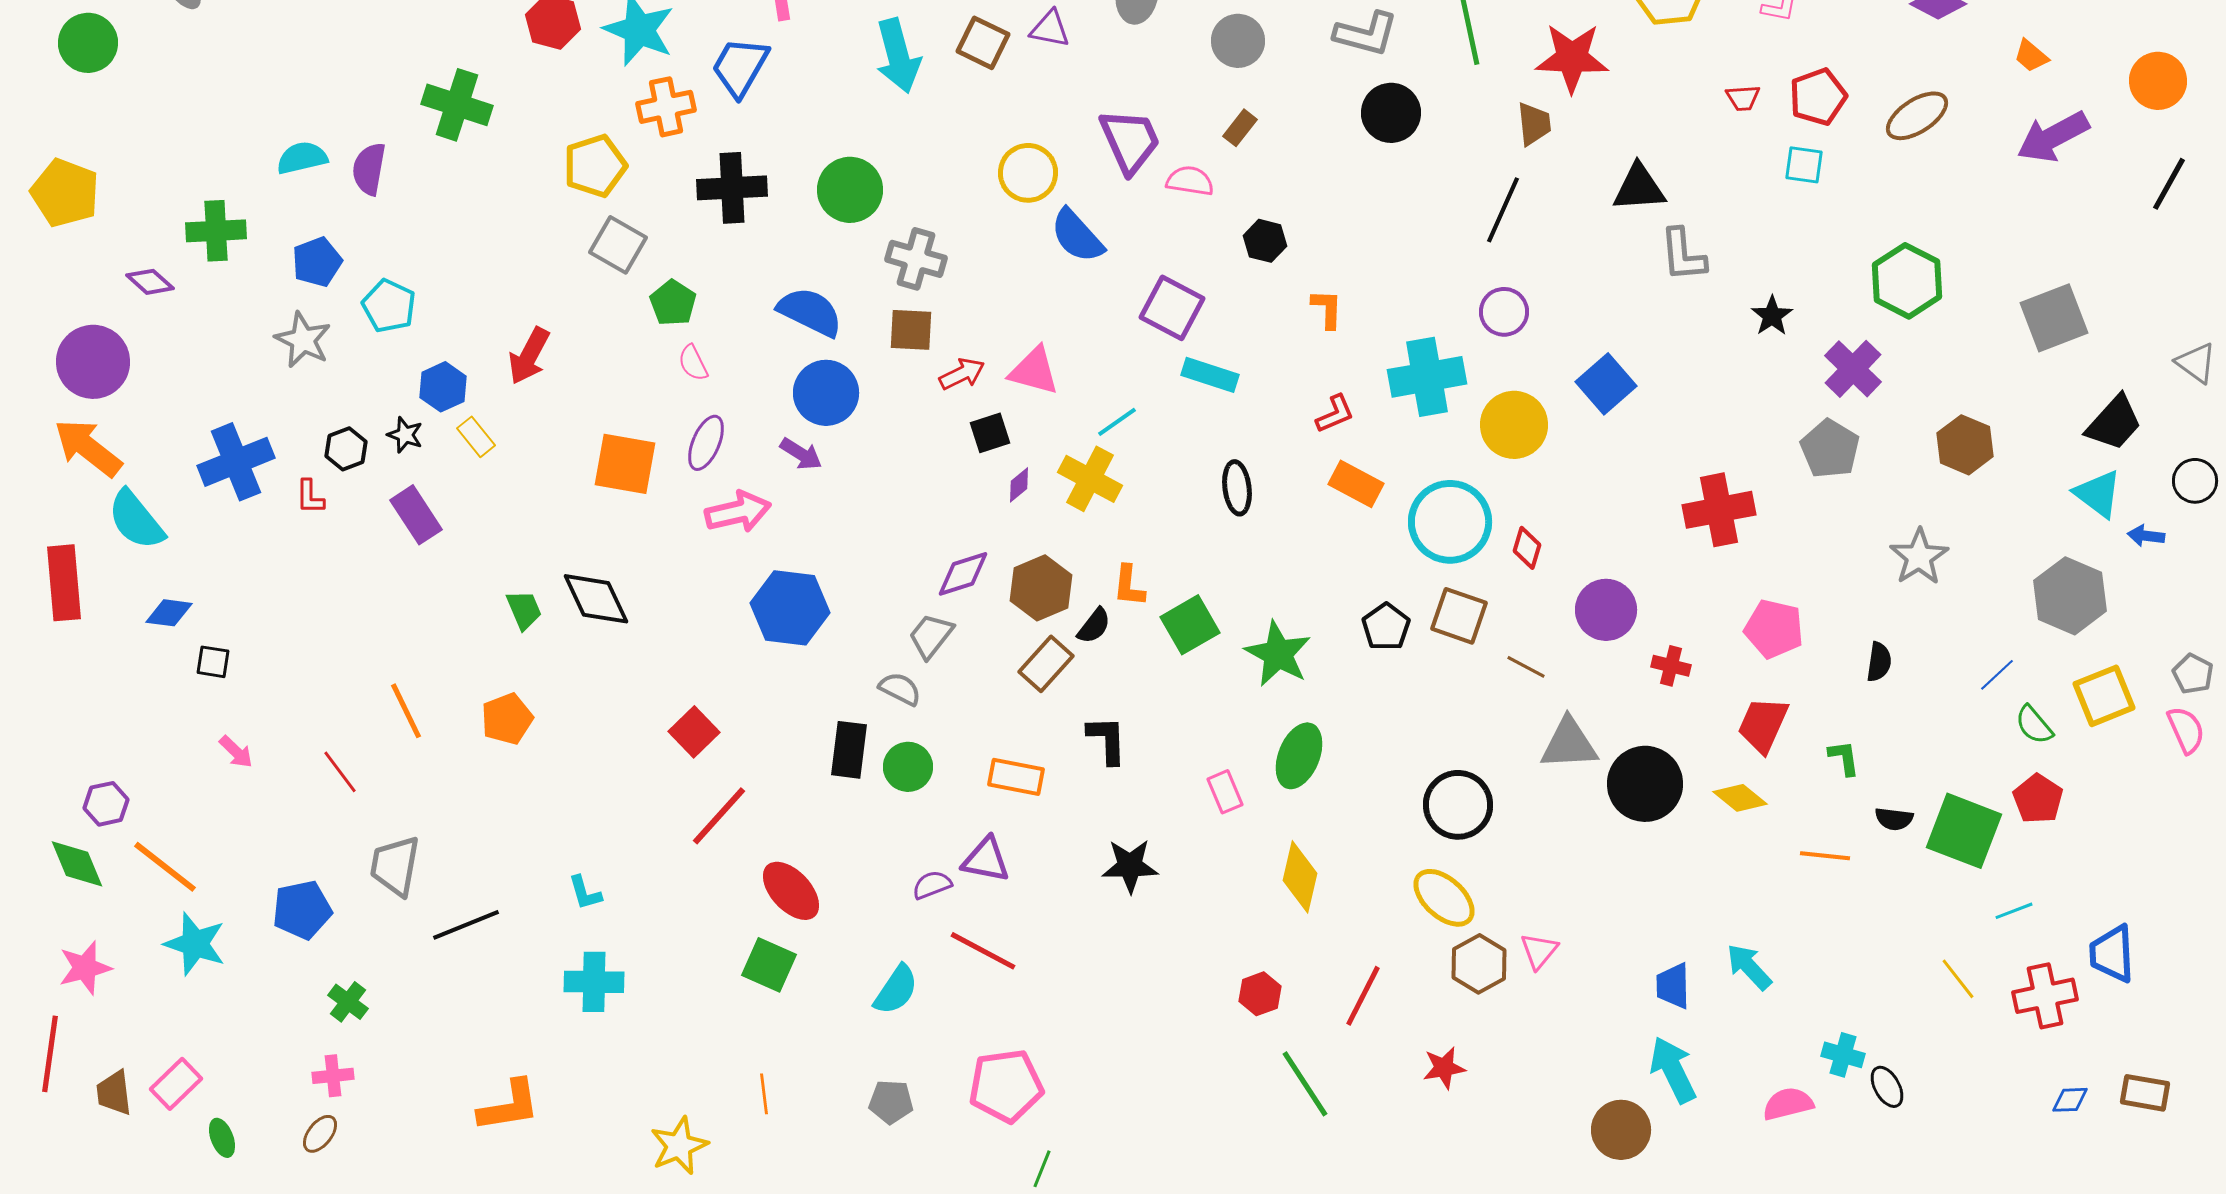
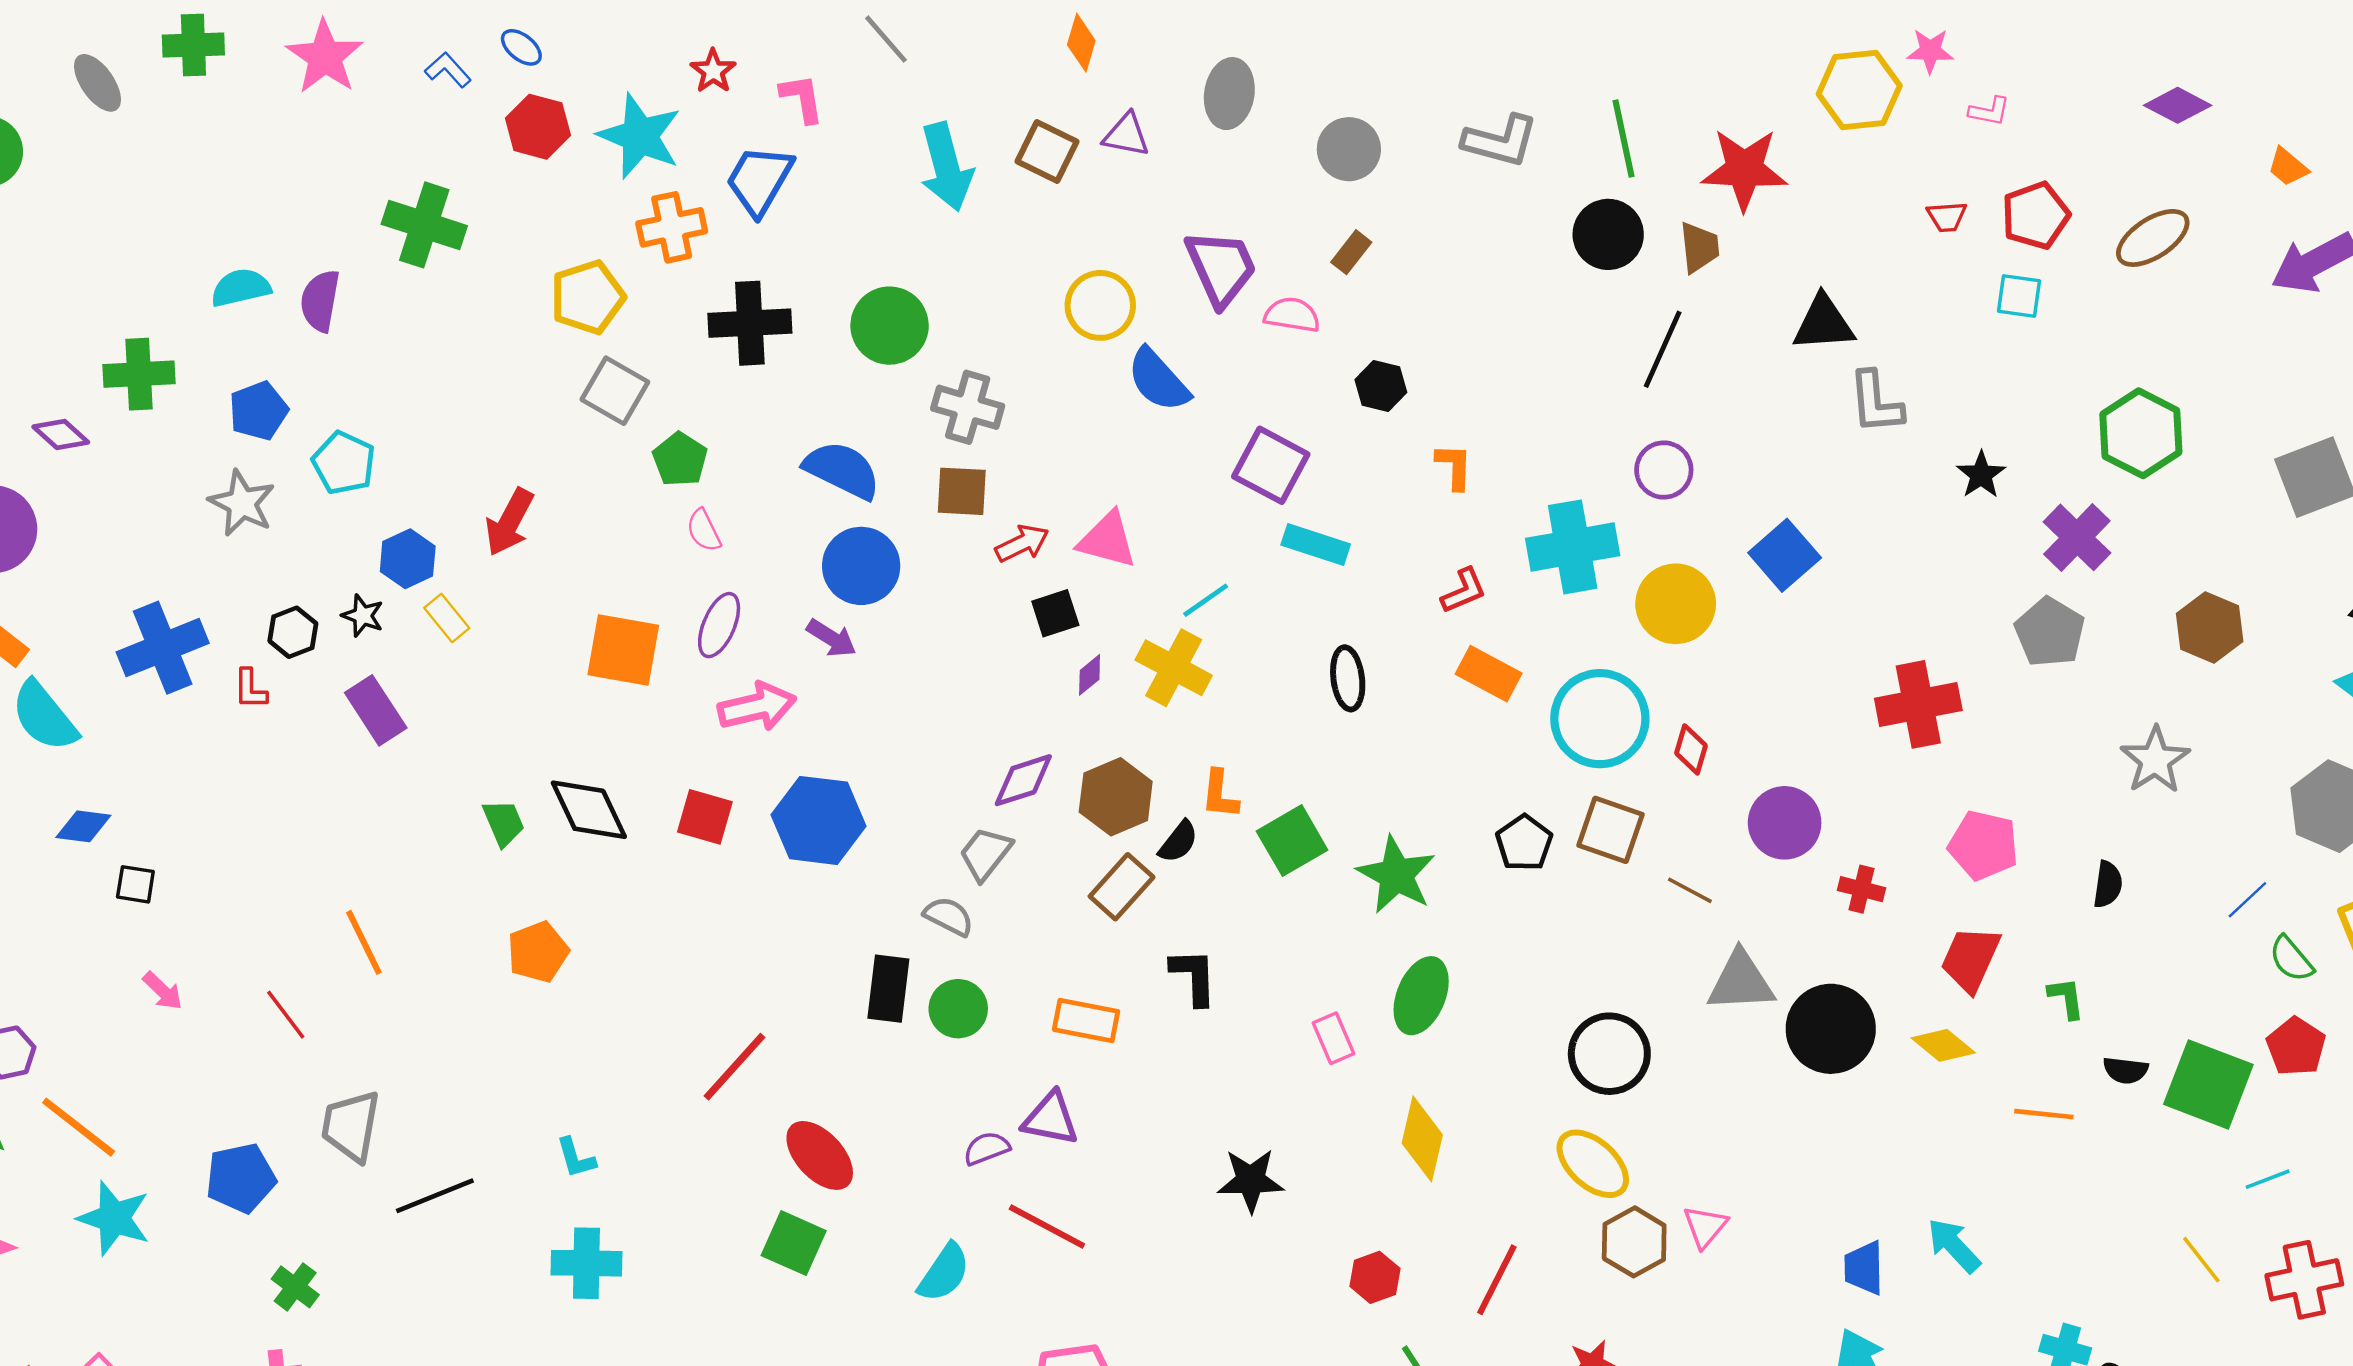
black circle: (1391, 113) -> (1608, 234), moved
orange pentagon: (507, 719) -> (538, 952), moved
red square: (694, 732) -> (705, 817), moved, turned -30
black star: (1130, 866) -> (1251, 1180), moved

